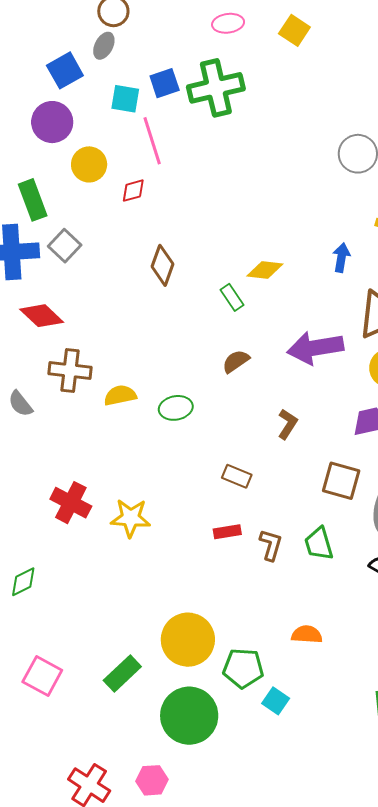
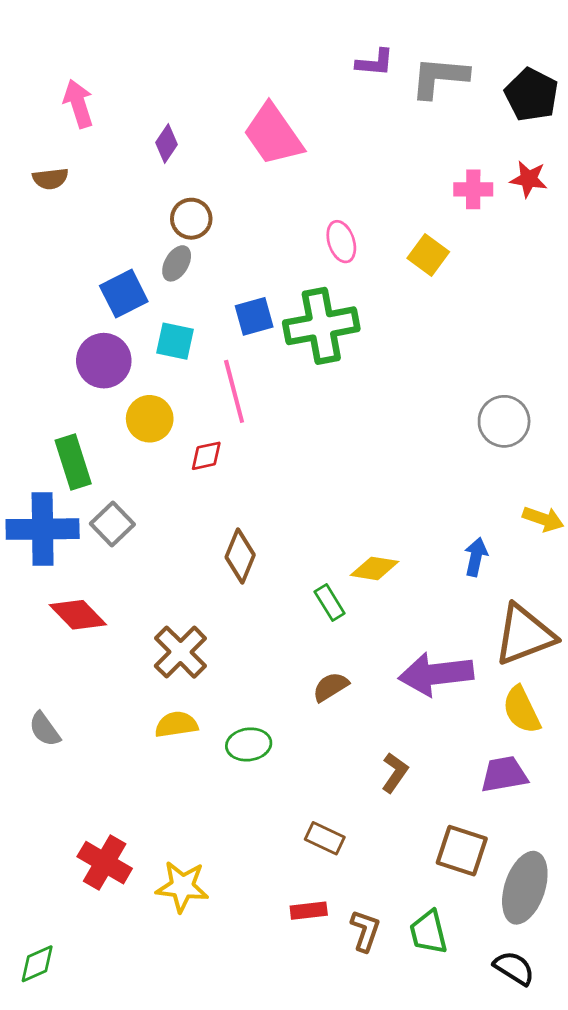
pink ellipse: (228, 23) -> (341, 242), turned 76
cyan square: (125, 99) -> (175, 341), moved
brown cross: (70, 370) -> (180, 652), moved, turned 36

